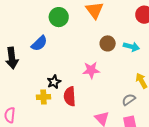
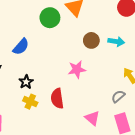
green circle: (59, 17) -> (50, 18), moved
black star: (54, 82) -> (26, 82), moved
yellow cross: (44, 97) -> (30, 102), turned 32

